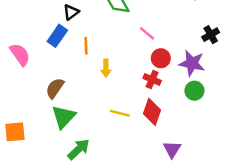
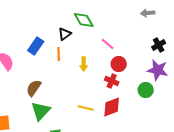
black triangle: (71, 12) -> (65, 34), moved
purple star: (192, 63) -> (158, 70), moved
yellow arrow: (106, 68) -> (84, 64), moved
red diamond: (152, 112) -> (112, 107), turned 50

